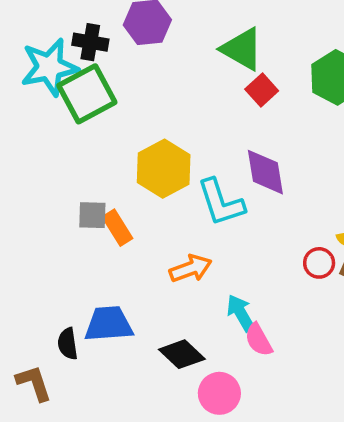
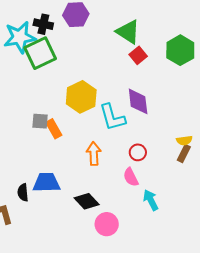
red circle: (319, 263) -> (138, 152), moved
orange arrow: (191, 269) -> (94, 154), turned -75
cyan arrow: (241, 313) -> (151, 200), moved
pink semicircle: (259, 340) -> (131, 177), moved

